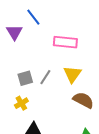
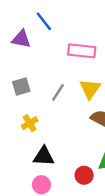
purple triangle: (14, 32) -> (21, 39), turned -48
gray square: (25, 78) -> (21, 86), moved

